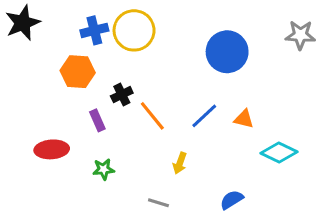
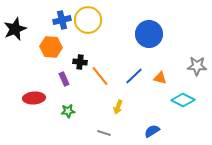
black star: (23, 23) -> (15, 29), moved
gray star: (300, 35) -> (197, 66), moved
black cross: (122, 94) -> (80, 62), turned 32

